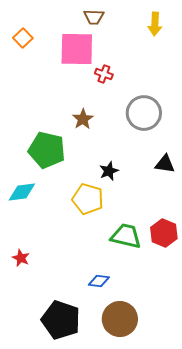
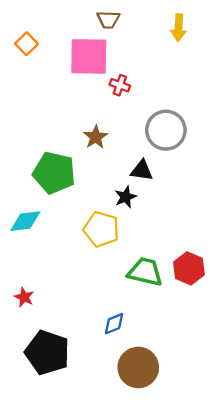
black triangle: (165, 164) -> (142, 170), moved
blue diamond: (99, 281) -> (114, 324), turned -30
black pentagon: (61, 320) -> (47, 352), moved

